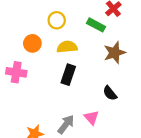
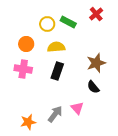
green rectangle: (96, 25) -> (68, 22), moved
brown star: (115, 53) -> (96, 63), moved
pink cross: (16, 72) -> (23, 69), moved

